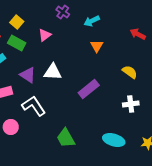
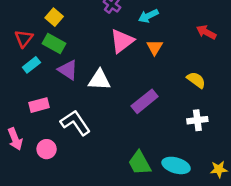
pink triangle: (45, 35) -> (122, 41), moved, size x1.5
purple triangle: (28, 75) -> (68, 70), moved
green trapezoid: (66, 138) -> (140, 163), moved

